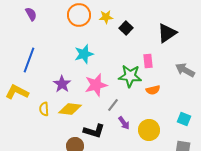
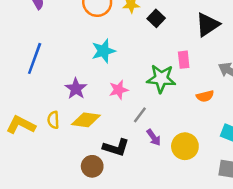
pink star: (96, 85) -> (119, 90), size x0.7
orange semicircle: (153, 90) -> (205, 96), moved
yellow L-shape: (17, 92) -> (21, 125), moved

